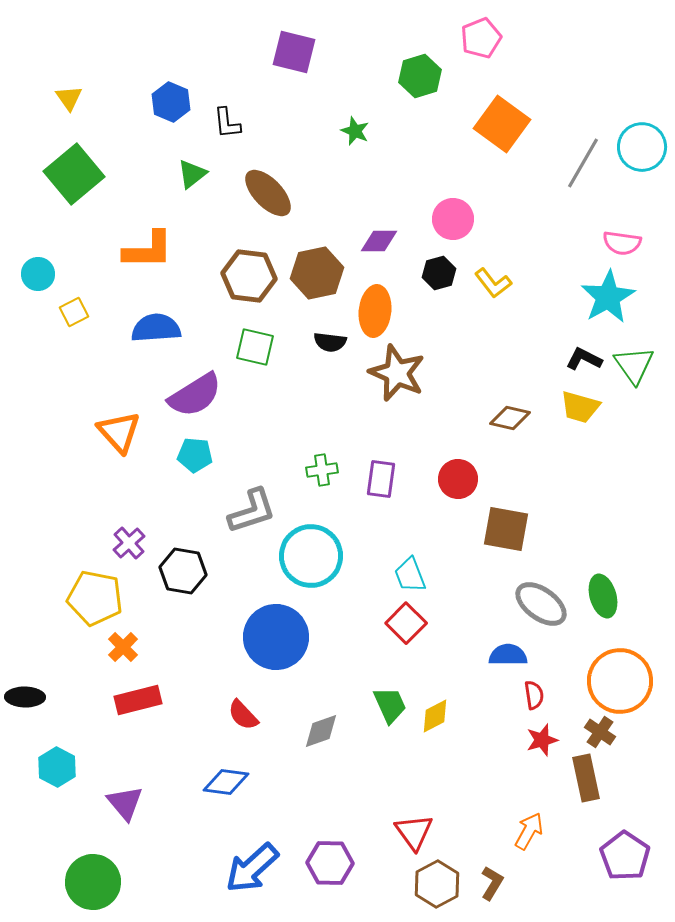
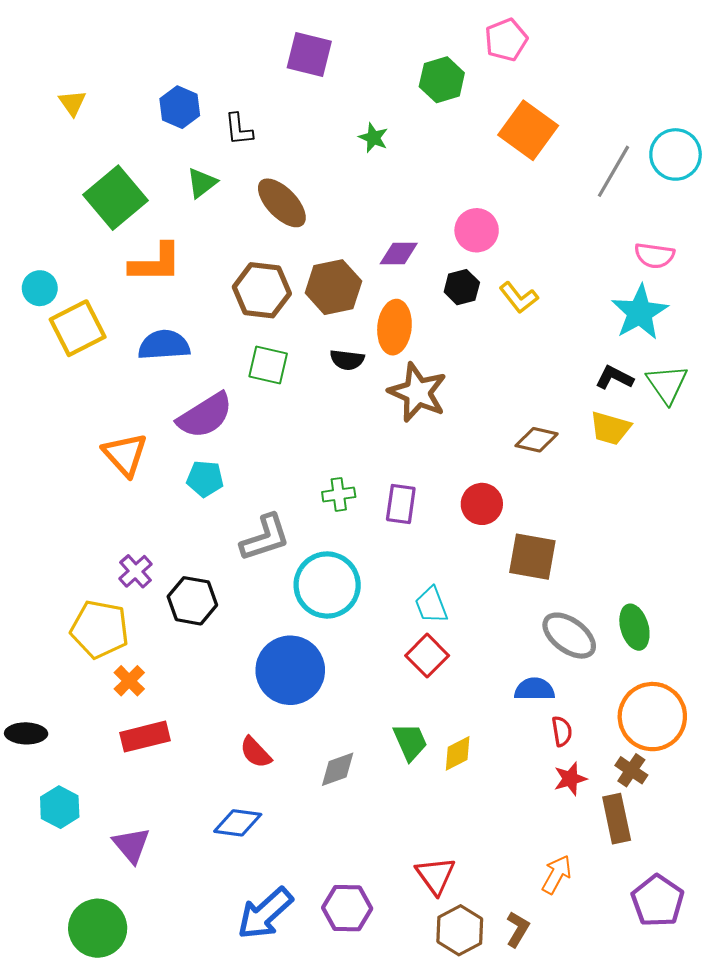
green square: (74, 174) -> (116, 198), moved
yellow square: (74, 312) -> (78, 328), size x1.8

